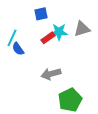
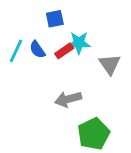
gray triangle: (82, 29) -> (110, 64), moved, turned -48
blue semicircle: (18, 49) -> (37, 50), moved

